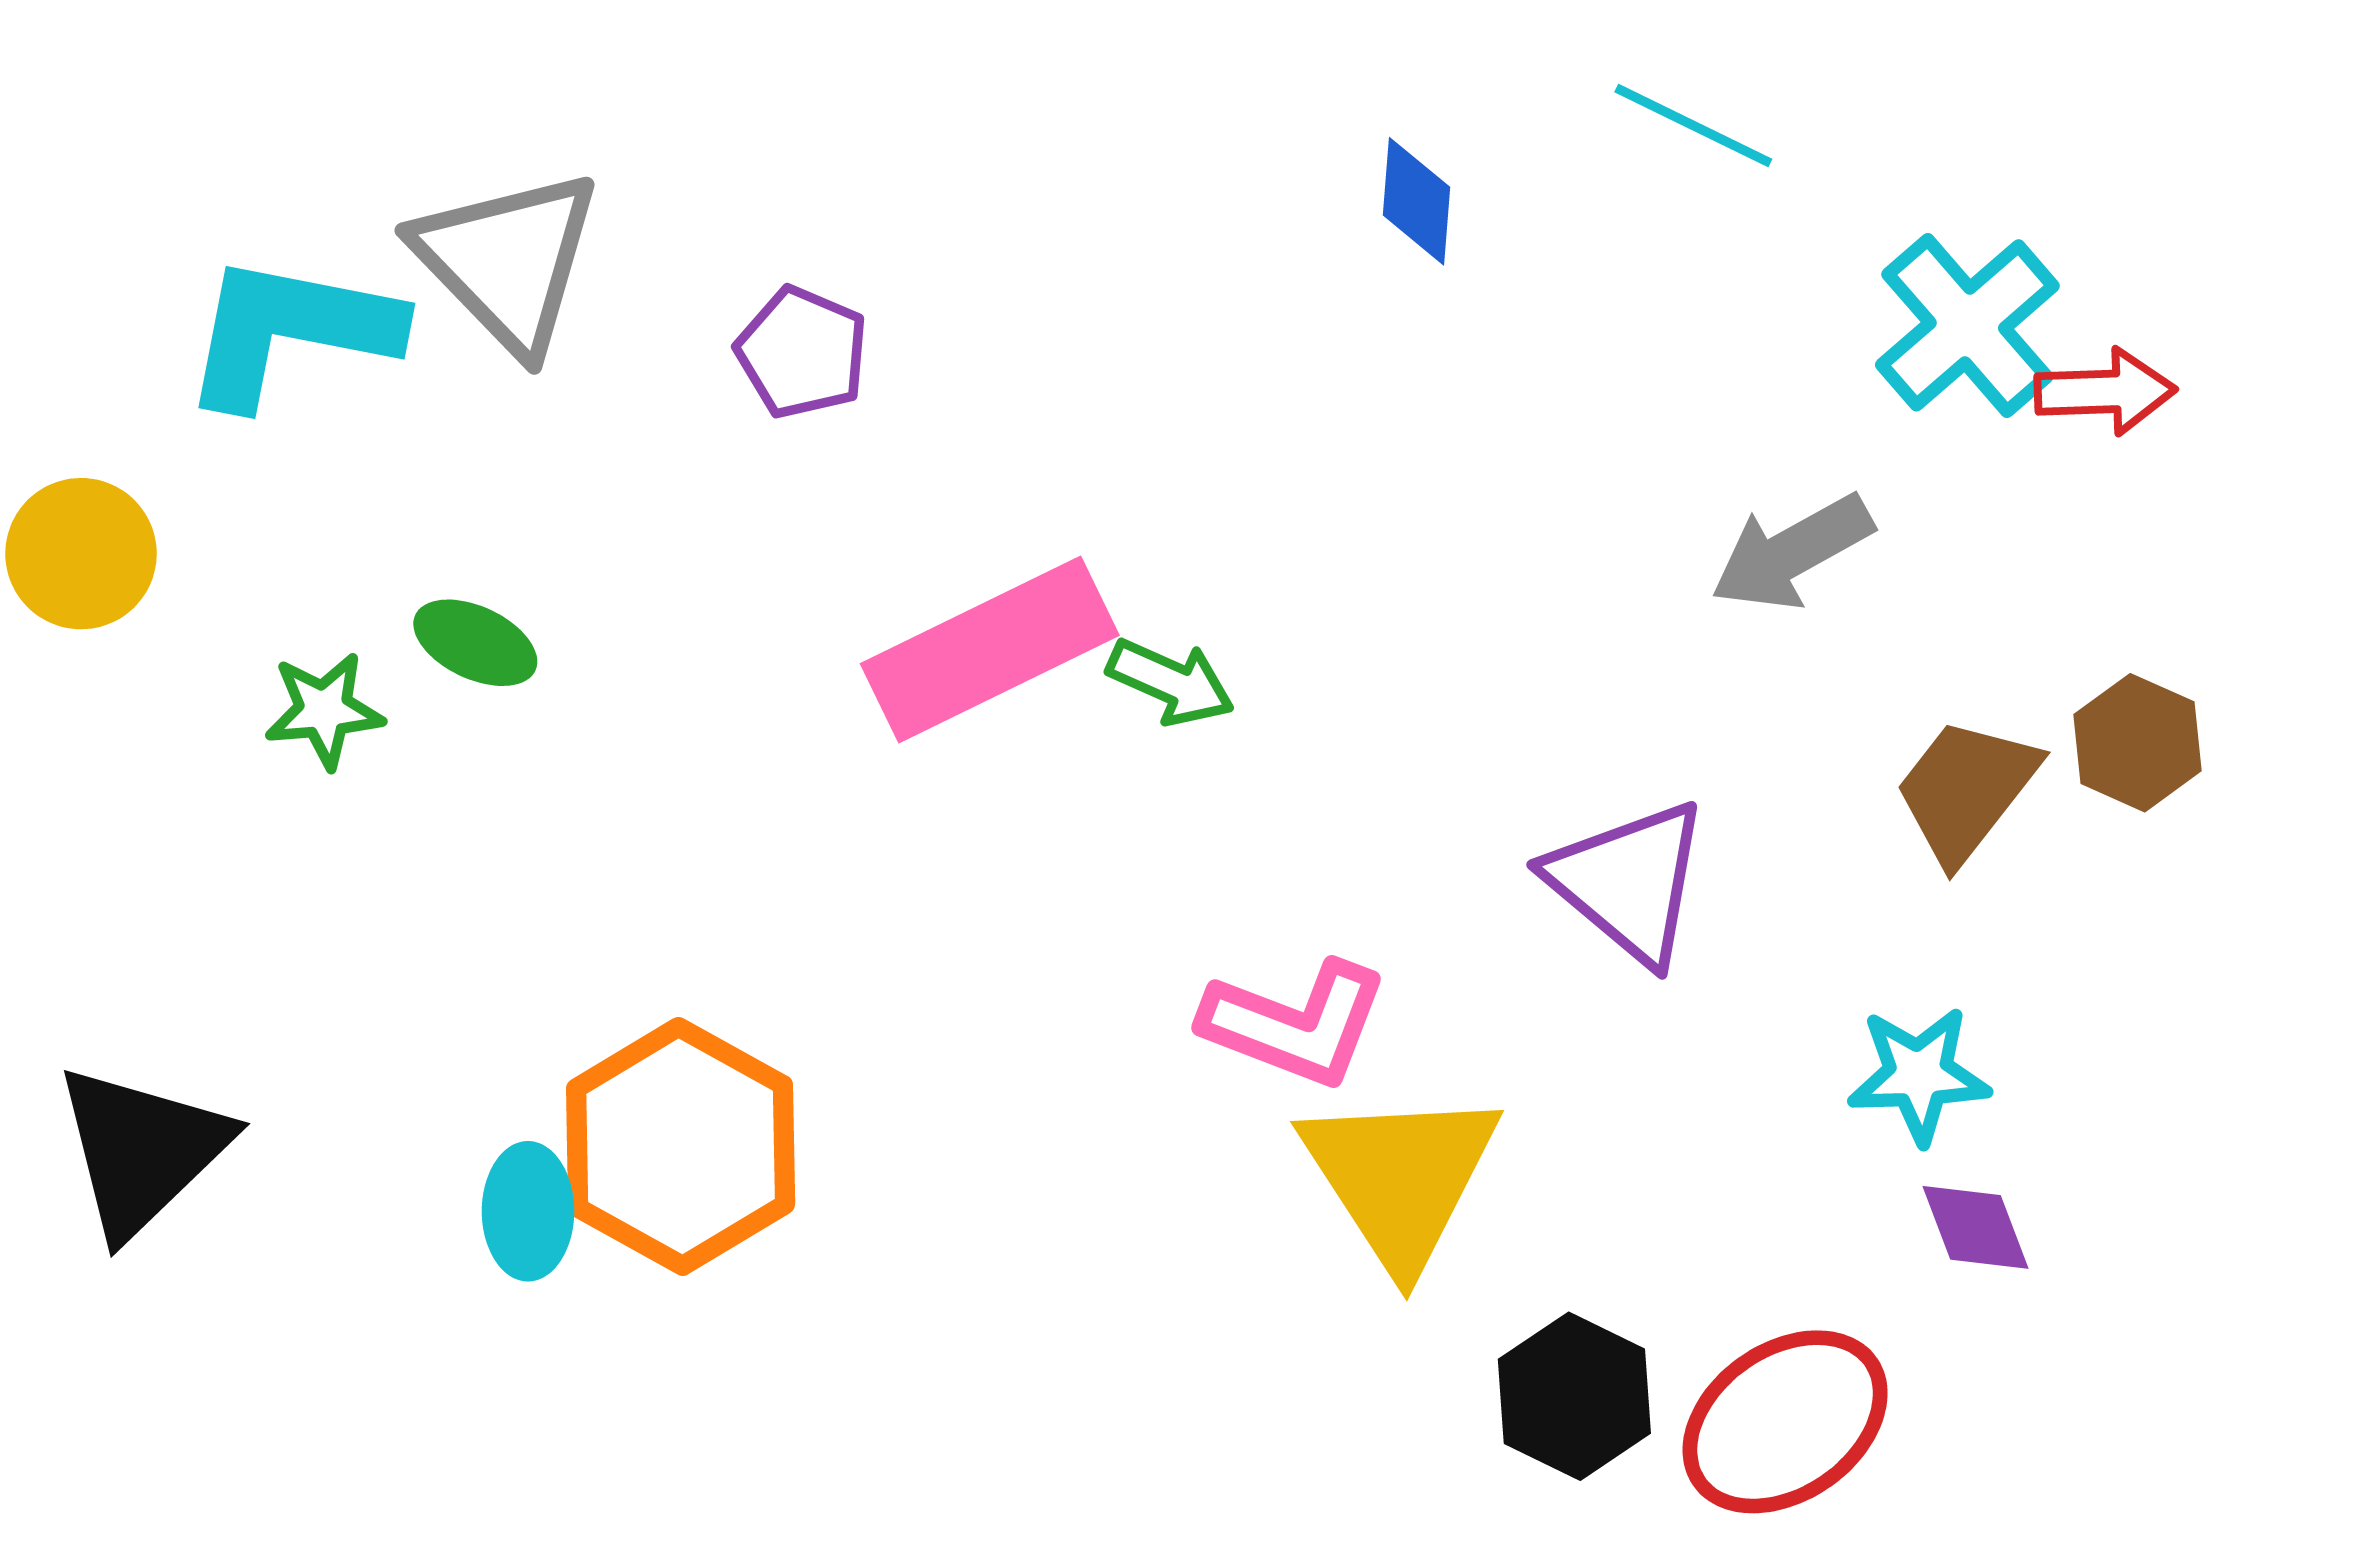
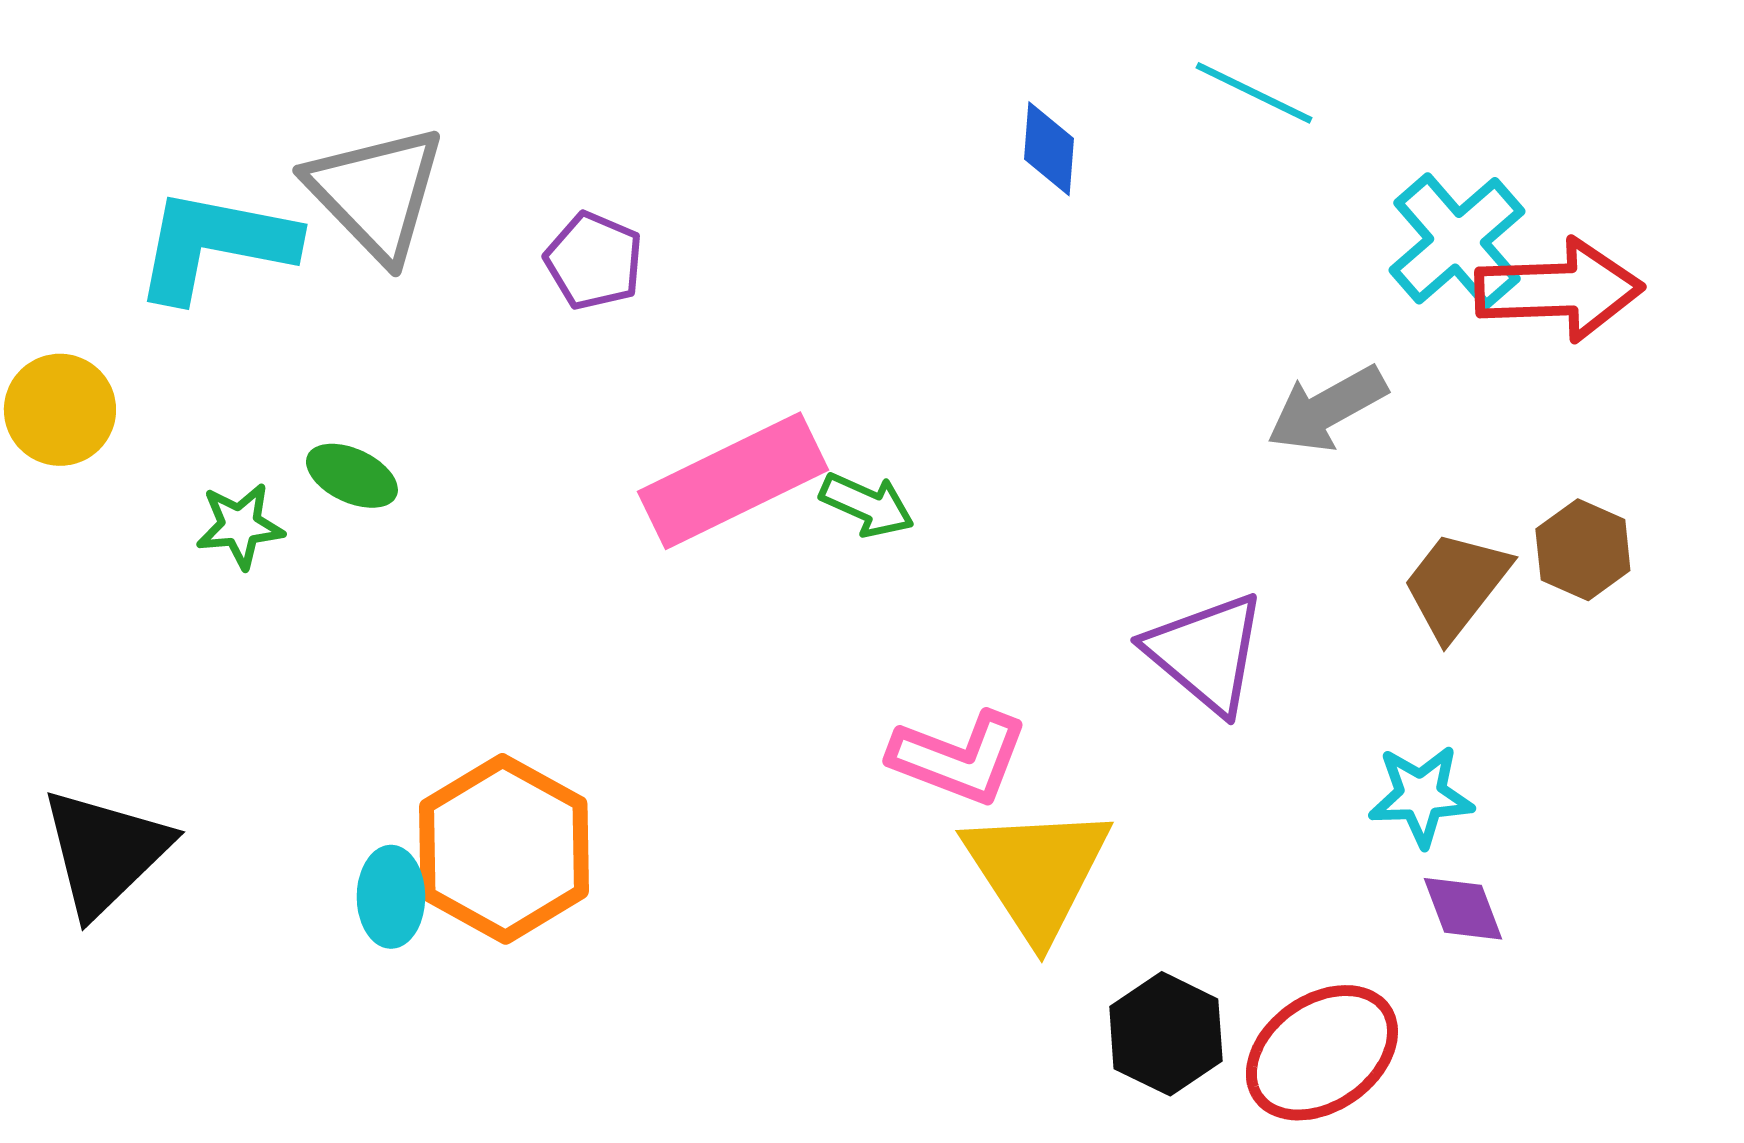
red arrow: (2105, 392) -> (1559, 290), size x1.6

